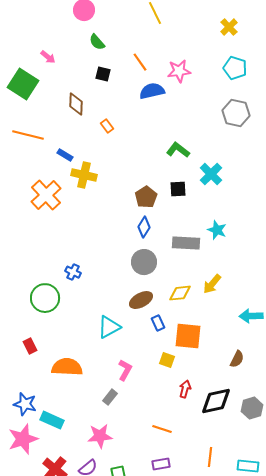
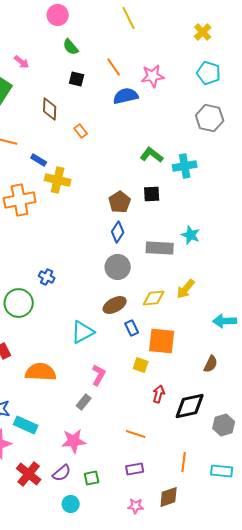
cyan cross: (211, 174) -> (185, 166), moved, turned 35
orange cross: (46, 195) -> (20, 200), turned 32
gray hexagon: (252, 408) -> (224, 425), moved

